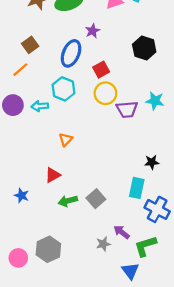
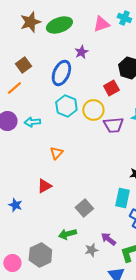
red square: (101, 70) -> (111, 88), moved
cyan hexagon: (63, 89) -> (66, 106), moved
green arrow: (68, 201) -> (67, 234), moved

